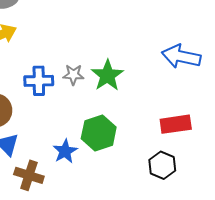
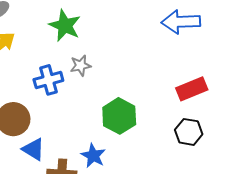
green star: (107, 75) -> (65, 26), moved
blue star: (65, 151) -> (93, 156), moved

